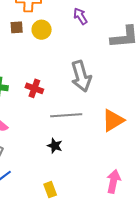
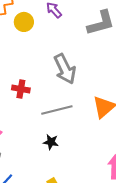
yellow circle: (42, 30) -> (24, 22), moved

